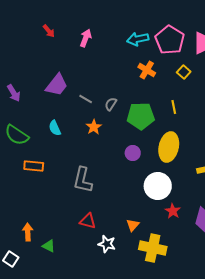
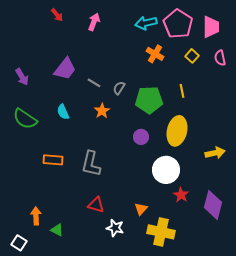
orange rectangle: (34, 166) -> (53, 160), moved

